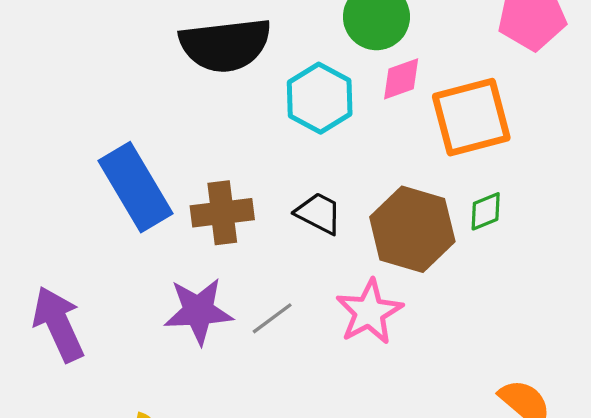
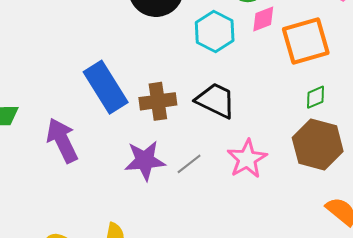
black trapezoid: (319, 213) -> (216, 100), size x1.4
brown hexagon: (412, 229) -> (318, 144), moved
purple arrow: (58, 324) -> (62, 140), moved

